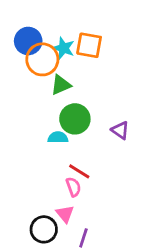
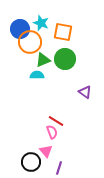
cyan star: (64, 48) -> (41, 23), moved
green circle: (75, 119) -> (65, 59), moved
cyan semicircle: (58, 137) -> (37, 75), moved

